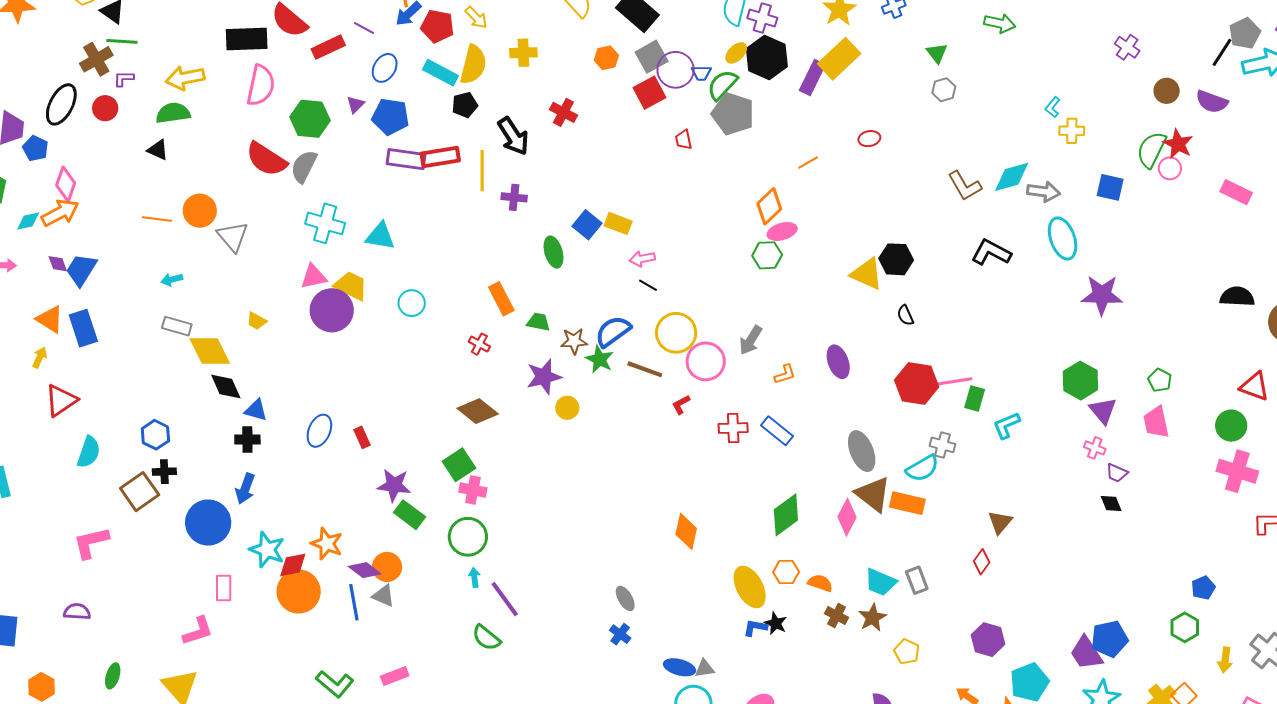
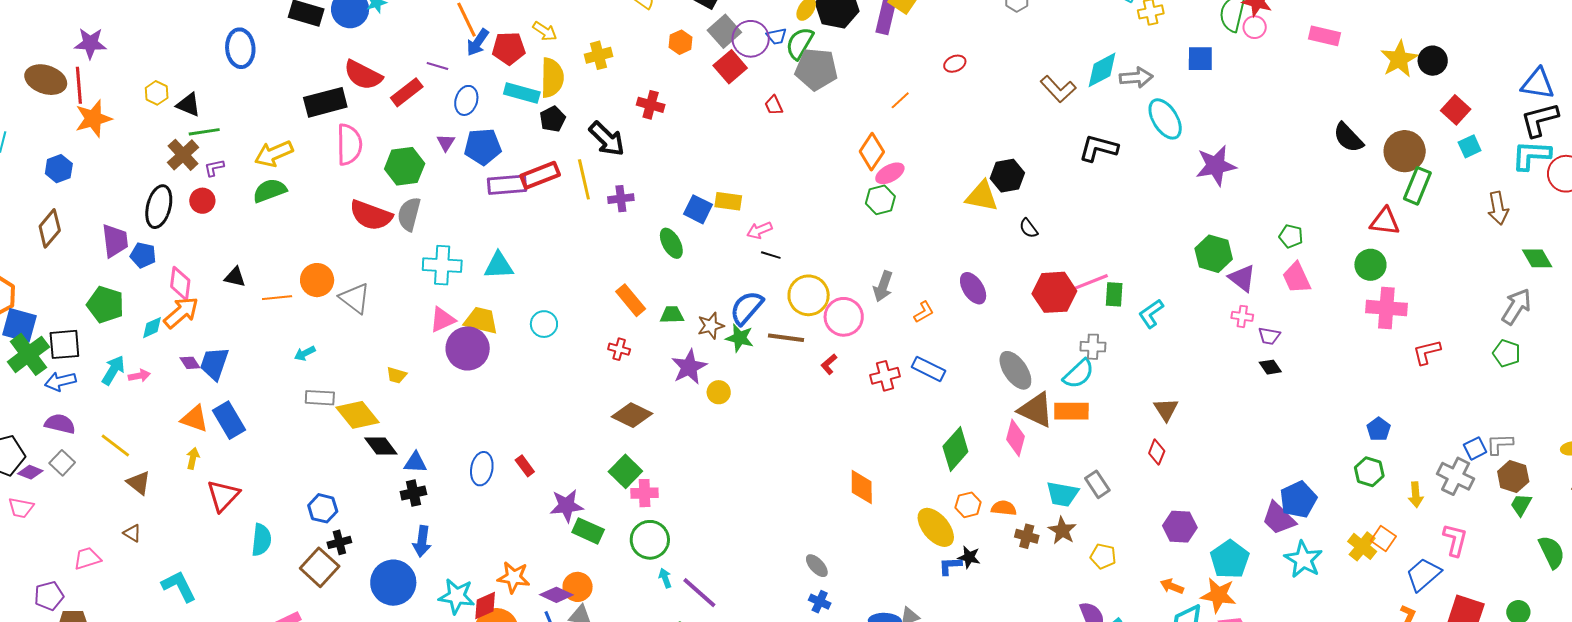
black triangle: (158, 150) -> (235, 277), moved
black semicircle: (1237, 297) -> (1348, 138), turned -124

